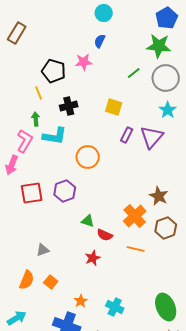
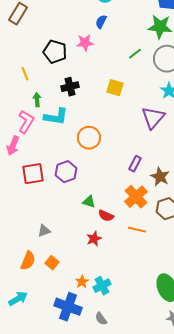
yellow line: (39, 93) -> (25, 74), moved
purple rectangle: (127, 135) -> (135, 164), moved
cyan cross: (115, 307) -> (102, 286), moved, turned 36

